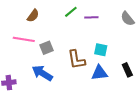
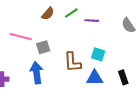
brown semicircle: (33, 16) -> (48, 14), moved
blue arrow: (42, 73) -> (37, 73), turned 45

